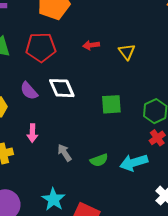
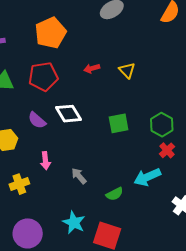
green semicircle: (99, 160) -> (115, 194), moved

